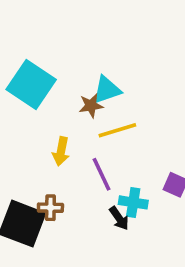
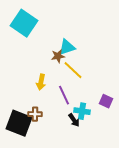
cyan square: (31, 84) -> (24, 23), moved
yellow line: (117, 130) -> (73, 70), turned 60

